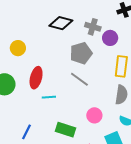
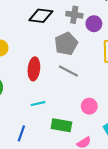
red ellipse: (36, 78) -> (34, 69), moved
cyan line: (49, 97) -> (38, 104), moved

